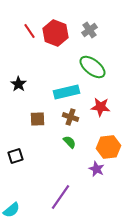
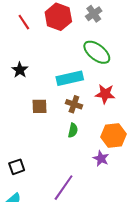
red line: (30, 31) -> (24, 22), moved
green semicircle: (70, 142) -> (73, 130), turned 56
black square: (16, 156) -> (17, 167), moved

